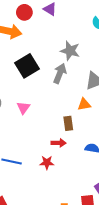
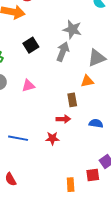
black square: (27, 66) -> (31, 45), size x0.7
pink triangle: (23, 108) -> (28, 86), turned 40

